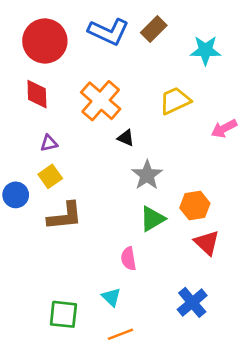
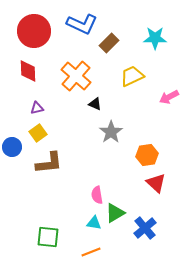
brown rectangle: (154, 29) -> (109, 43), moved
green triangle: (152, 219) -> (115, 213), moved
cyan triangle: (111, 297) -> (94, 223), moved, turned -35

